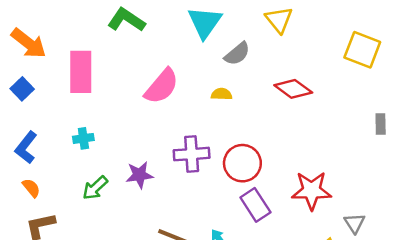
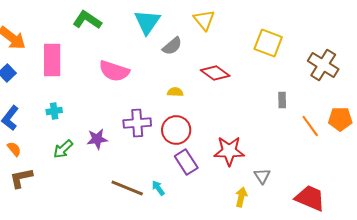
pink semicircle: (162, 86) -> (114, 71), turned 68
yellow semicircle: (222, 94) -> (175, 92), moved

